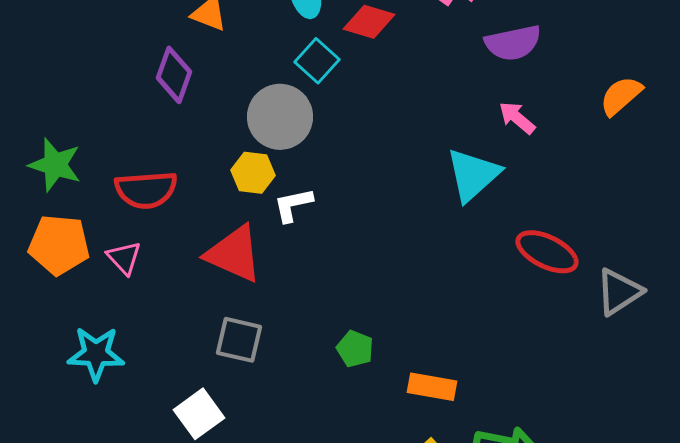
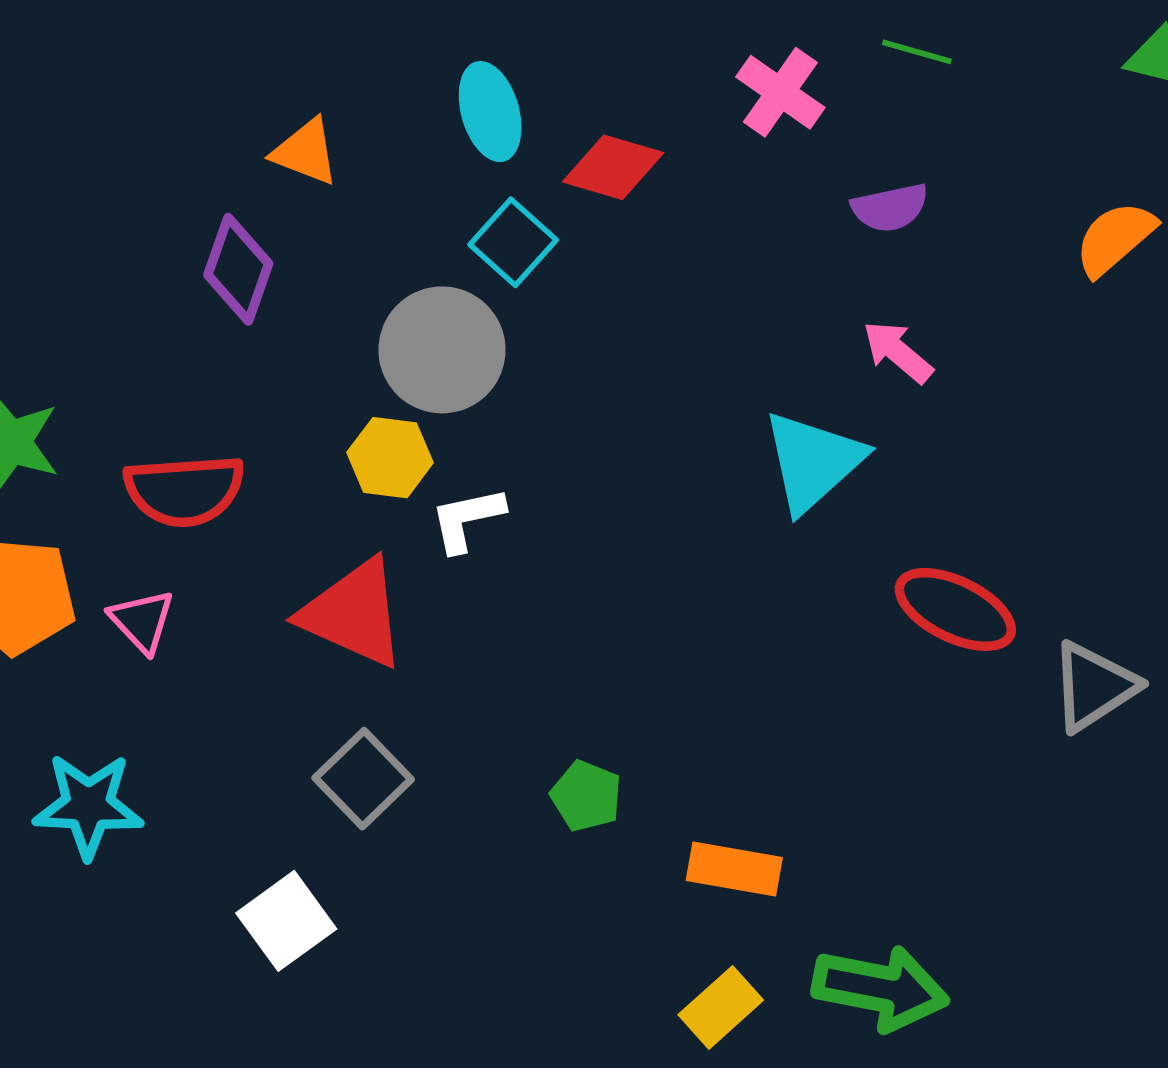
purple semicircle: (513, 43) -> (890, 208), size x0.7
orange semicircle: (621, 96) -> (1115, 238), moved
gray square: (239, 340) -> (363, 779), turned 33

